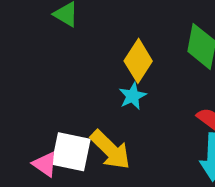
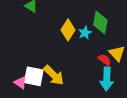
cyan star: (133, 96) -> (85, 33), moved

